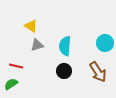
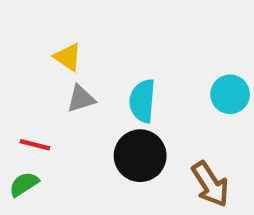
black circle: (64, 71) -> (140, 156), size x1.5
brown arrow: (98, 72) -> (210, 184), moved

